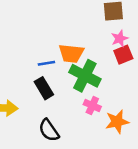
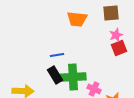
orange trapezoid: (71, 53) -> (77, 19), moved
green cross: (85, 76) -> (73, 77), moved, turned -30

